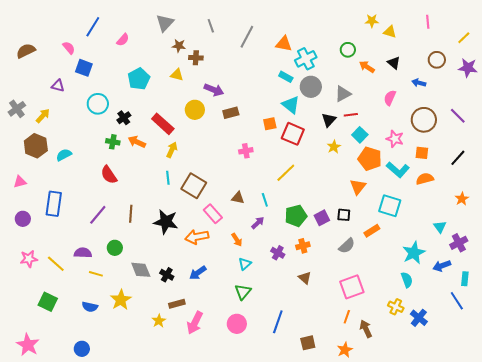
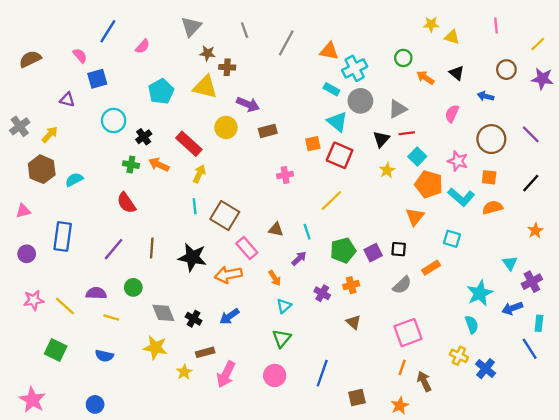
blue square: (84, 68) -> (97, 79), turned -36
yellow triangle: (177, 75) -> (205, 87), size x1.6
cyan square: (390, 206) -> (452, 239), size x0.7
yellow star: (121, 300) -> (155, 348), moved, turned -30

